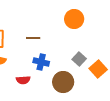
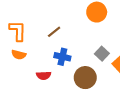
brown line: (33, 38) -> (54, 32), turned -40

